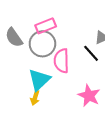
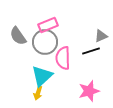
black line: (91, 53) -> (91, 51), turned -66
pink star: (89, 96) -> (89, 91), turned 30

